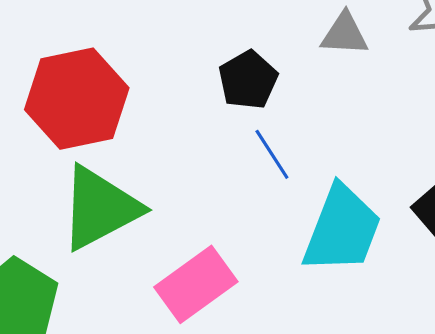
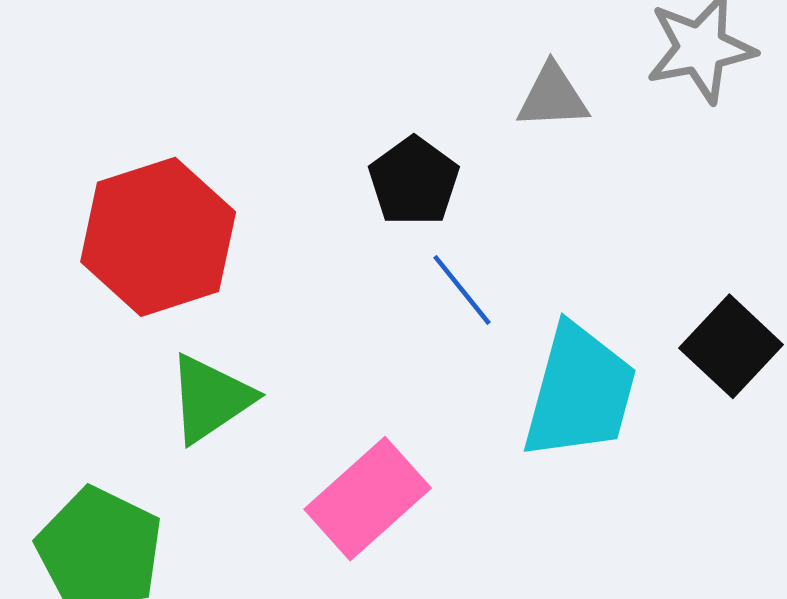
green triangle: (100, 208) -> (210, 399), size x0.7

